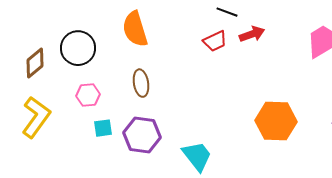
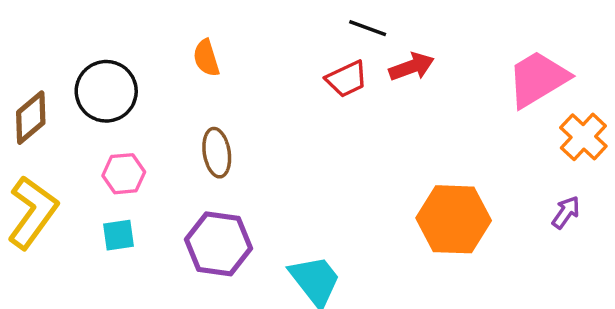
orange semicircle: (135, 29) -> (206, 58), size x0.6
cyan square: (103, 128) -> (118, 235), moved

